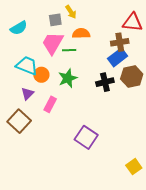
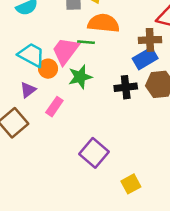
orange semicircle: (81, 33) -> (103, 23), size x1.4
pink trapezoid: (53, 43) -> (65, 51), moved
yellow square: (134, 167) -> (131, 184), moved

